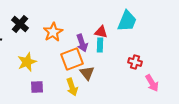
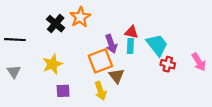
cyan trapezoid: (127, 21) -> (157, 45), moved, turned -60
black cross: (20, 24) -> (56, 24), moved
orange star: (53, 32) -> (80, 17), moved
pink arrow: (152, 83) -> (199, 62), moved

